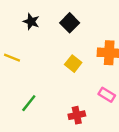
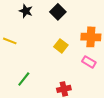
pink rectangle: (107, 95) -> (89, 62), moved

